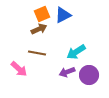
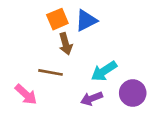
brown arrow: (39, 29) -> (66, 44), moved, turned 98
purple circle: (89, 75) -> (133, 93), moved

